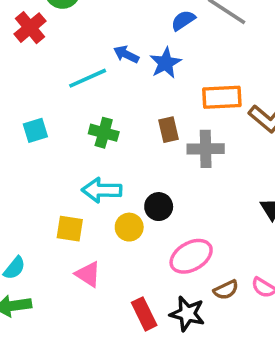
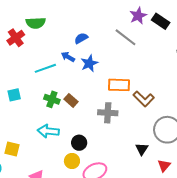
blue semicircle: (183, 20) -> (81, 38), moved
brown rectangle: (169, 130) -> (71, 100), moved, turned -40
yellow circle: (129, 227) -> (72, 161), moved
yellow square: (70, 229) -> (12, 149), moved

